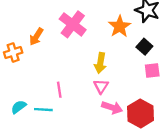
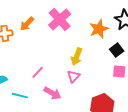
pink line: (59, 90) -> (38, 72), turned 40
pink arrow: (112, 108) -> (52, 93), moved
cyan line: (43, 110) -> (20, 96), moved

